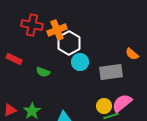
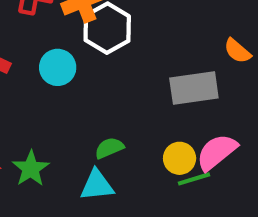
cyan circle: (80, 62) -> (58, 67), moved
green semicircle: (43, 72) -> (109, 148), moved, turned 136

